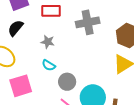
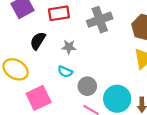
black semicircle: (16, 28) -> (38, 41), moved
gray star: (48, 42) -> (69, 47), moved

